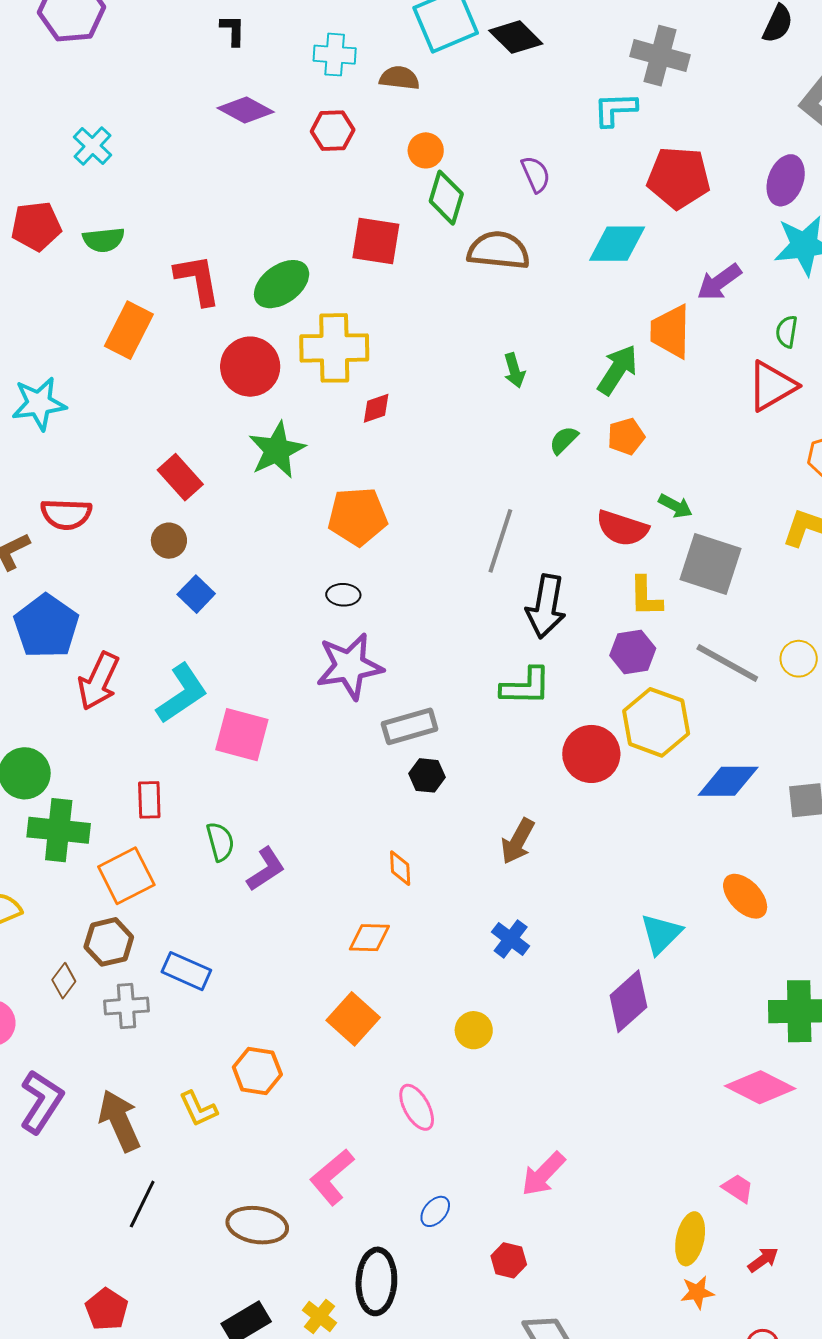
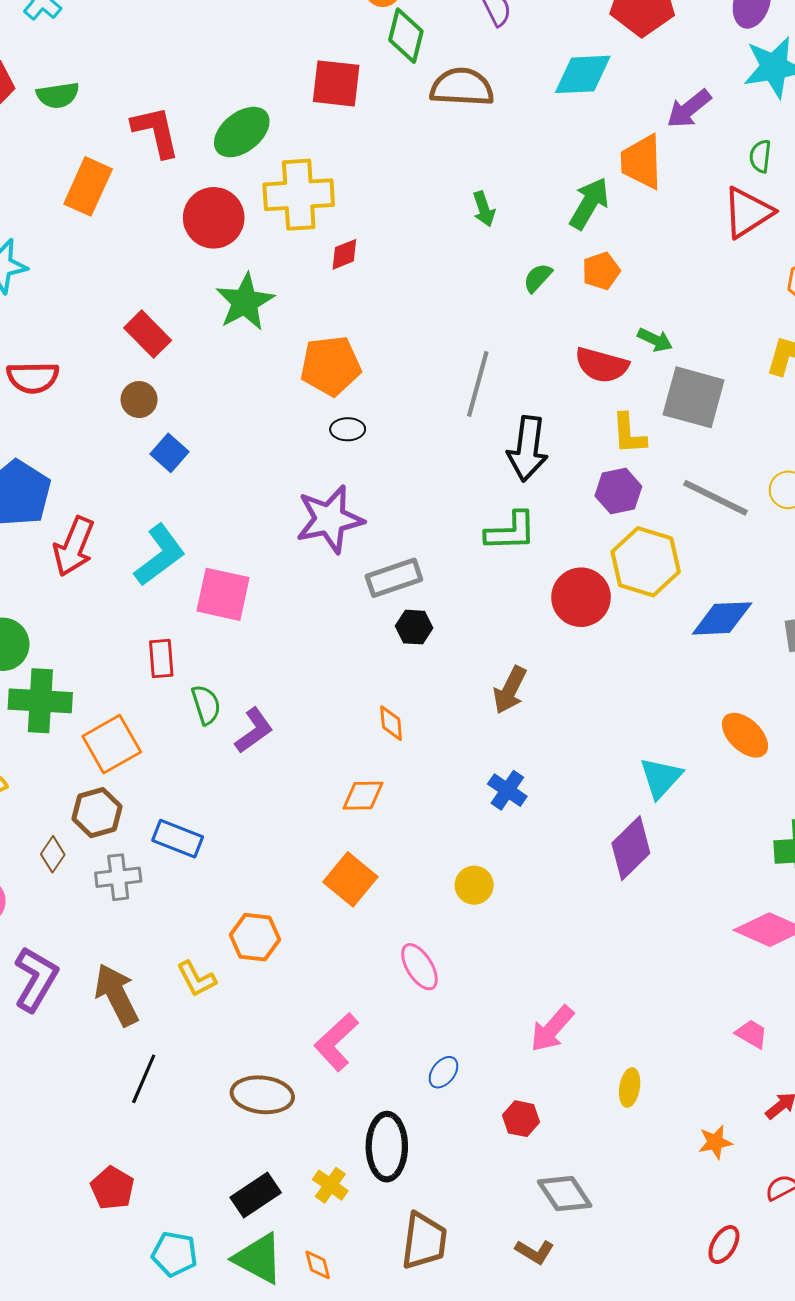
black ellipse: (343, 595) -> (348, 429), moved
red rectangle: (149, 800) -> (161, 658), moved
yellow ellipse: (690, 1239) -> (630, 1088), moved, size x0.7

